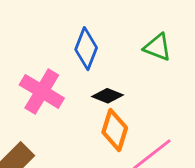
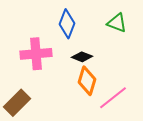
pink cross: (42, 91) -> (36, 54), turned -36

